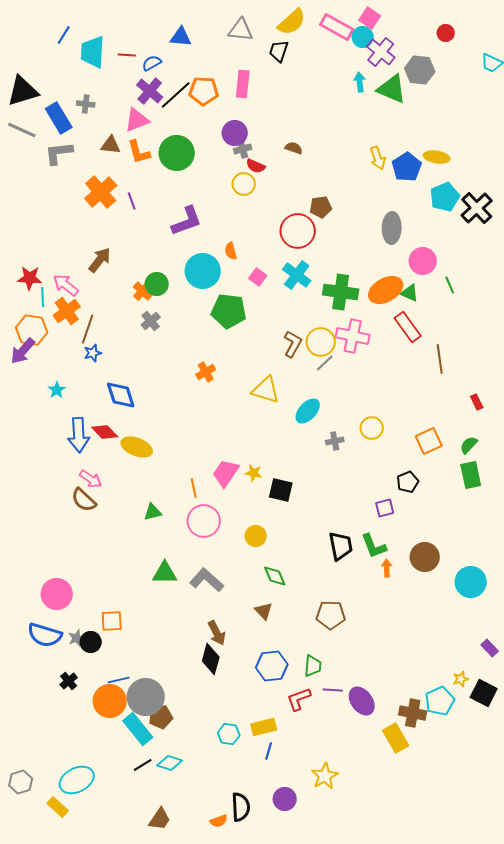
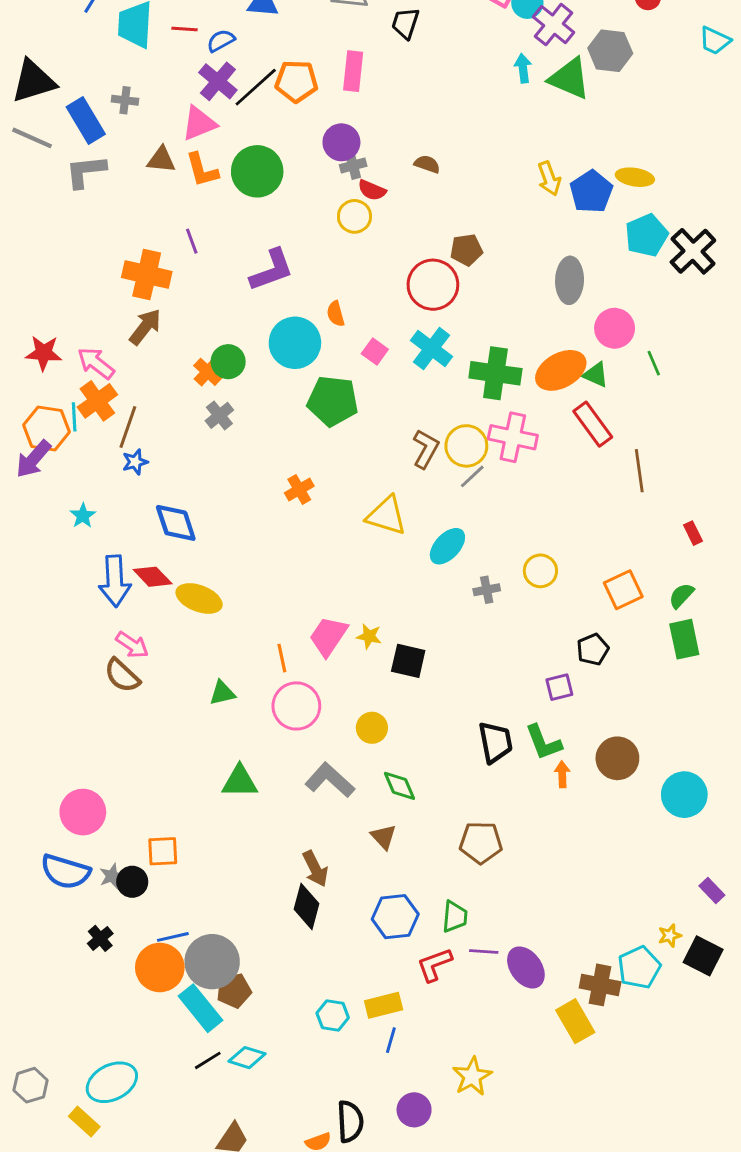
orange cross: (101, 192) -> (147, 275), moved, turned -36
cyan line: (43, 297) -> (74, 417), moved
gray L-shape: (207, 580) -> (330, 780), moved

